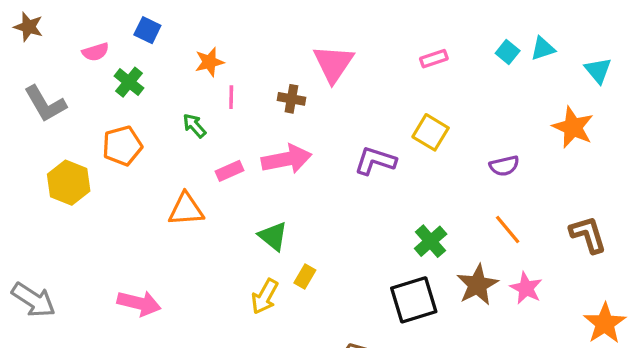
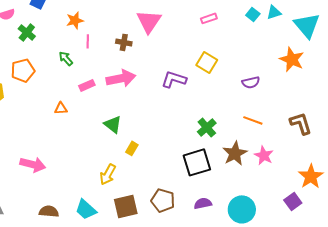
cyan triangle: (598, 70) -> (307, 25), size x1.6
orange triangle: (186, 209) -> (61, 108), size x0.6
orange line: (508, 229) -> (253, 120), turned -30
yellow arrow: (265, 297) -> (108, 174), moved

